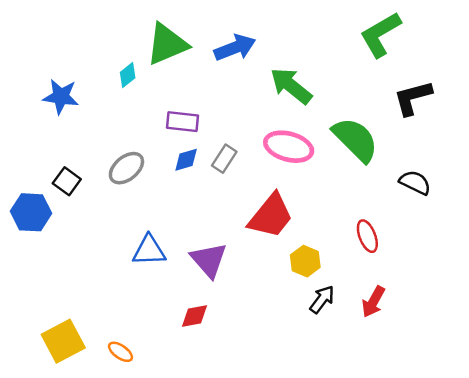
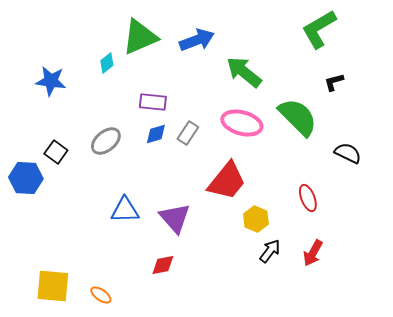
black L-shape: (413, 98) -> (334, 82), moved, size x0.6
yellow square: (63, 341) -> (53, 286), turned 33

